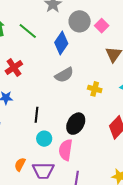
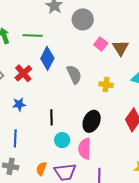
pink square: (102, 26) -> (101, 44), moved
green line: (28, 31) -> (33, 35), turned -30
blue diamond: (61, 43) -> (47, 58), moved
gray semicircle: (64, 75) -> (74, 74), turned -78

